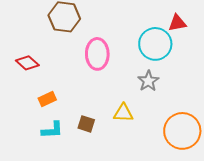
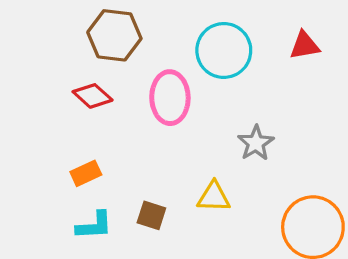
cyan circle: (155, 44) -> (224, 50), moved
red diamond: (27, 63) -> (93, 96), moved

